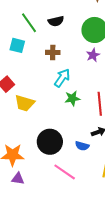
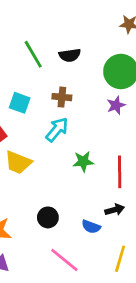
cyan square: (17, 45) -> (20, 103), moved
cyan arrow: (62, 78) -> (57, 130), moved
black circle: (50, 142) -> (48, 217), size x0.6

